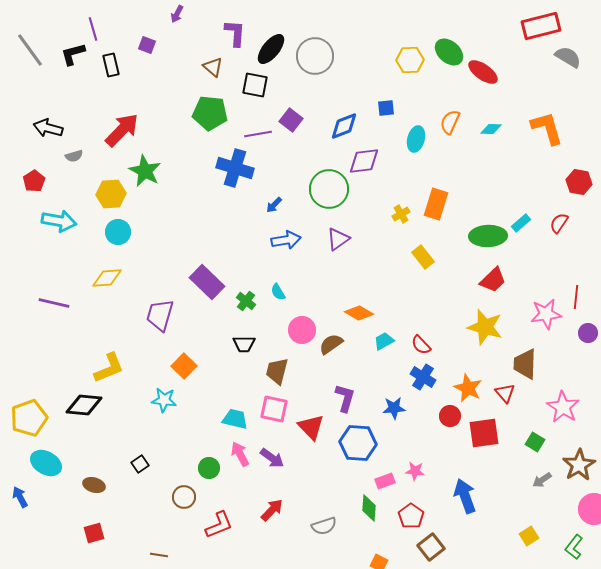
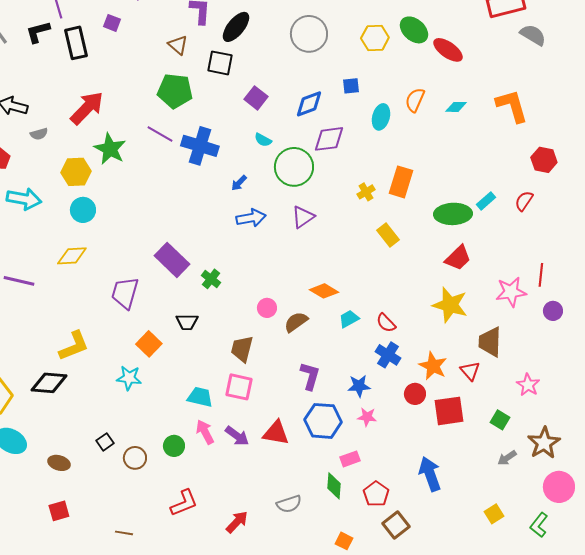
gray circle: (315, 56) -> (309, 34), moved
black rectangle: (111, 65) -> (76, 43), size x1.4
purple line: (258, 134) -> (160, 134), moved, turned 40
cyan semicircle: (278, 292) -> (263, 140), moved, turned -30
pink circle: (302, 330) -> (267, 308), size x0.7
black trapezoid: (244, 344) -> (187, 322), moved
pink star: (563, 407) -> (528, 385), size x0.7
red triangle: (311, 427) -> (276, 433), moved, turned -36
pink star: (415, 471) -> (367, 417), moved
brown circle: (184, 497) -> (135, 458), moved
red arrow: (272, 510) -> (237, 522), moved

